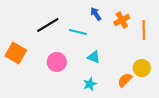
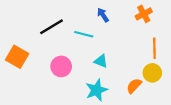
orange cross: (122, 20) -> (144, 14), moved
orange line: (144, 30) -> (154, 48), moved
cyan star: (90, 84) -> (97, 90), size x1.5

